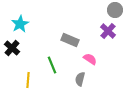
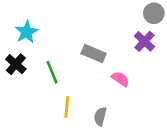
green line: (52, 65) -> (52, 72), moved
gray semicircle: (80, 79) -> (100, 116), moved
yellow line: (28, 80) -> (67, 107), moved

